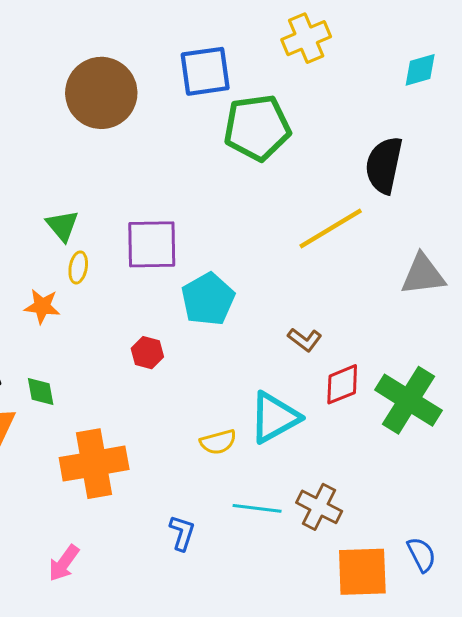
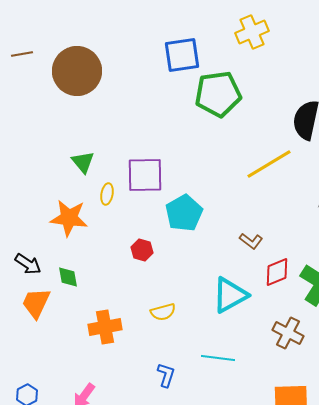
brown circle: (101, 93) -> (77, 71), moved
yellow ellipse: (78, 267) -> (107, 194), moved
orange star: (42, 306) -> (69, 218), size x1.5
yellow semicircle: (218, 442) -> (163, 312), moved
orange cross: (94, 464) -> (105, 327), size x0.7
brown cross: (319, 507) -> (288, 333), moved

